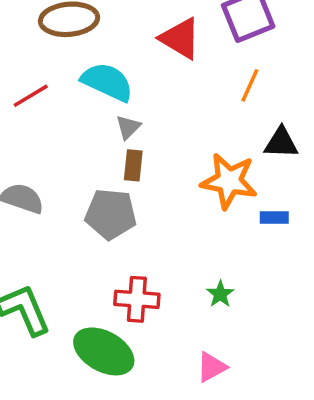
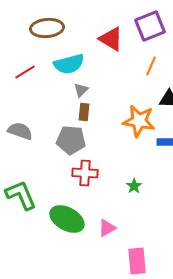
cyan semicircle: (107, 82) -> (69, 64), turned 140
red cross: (137, 299) -> (85, 173), moved
pink triangle: (212, 367) -> (107, 228), moved

